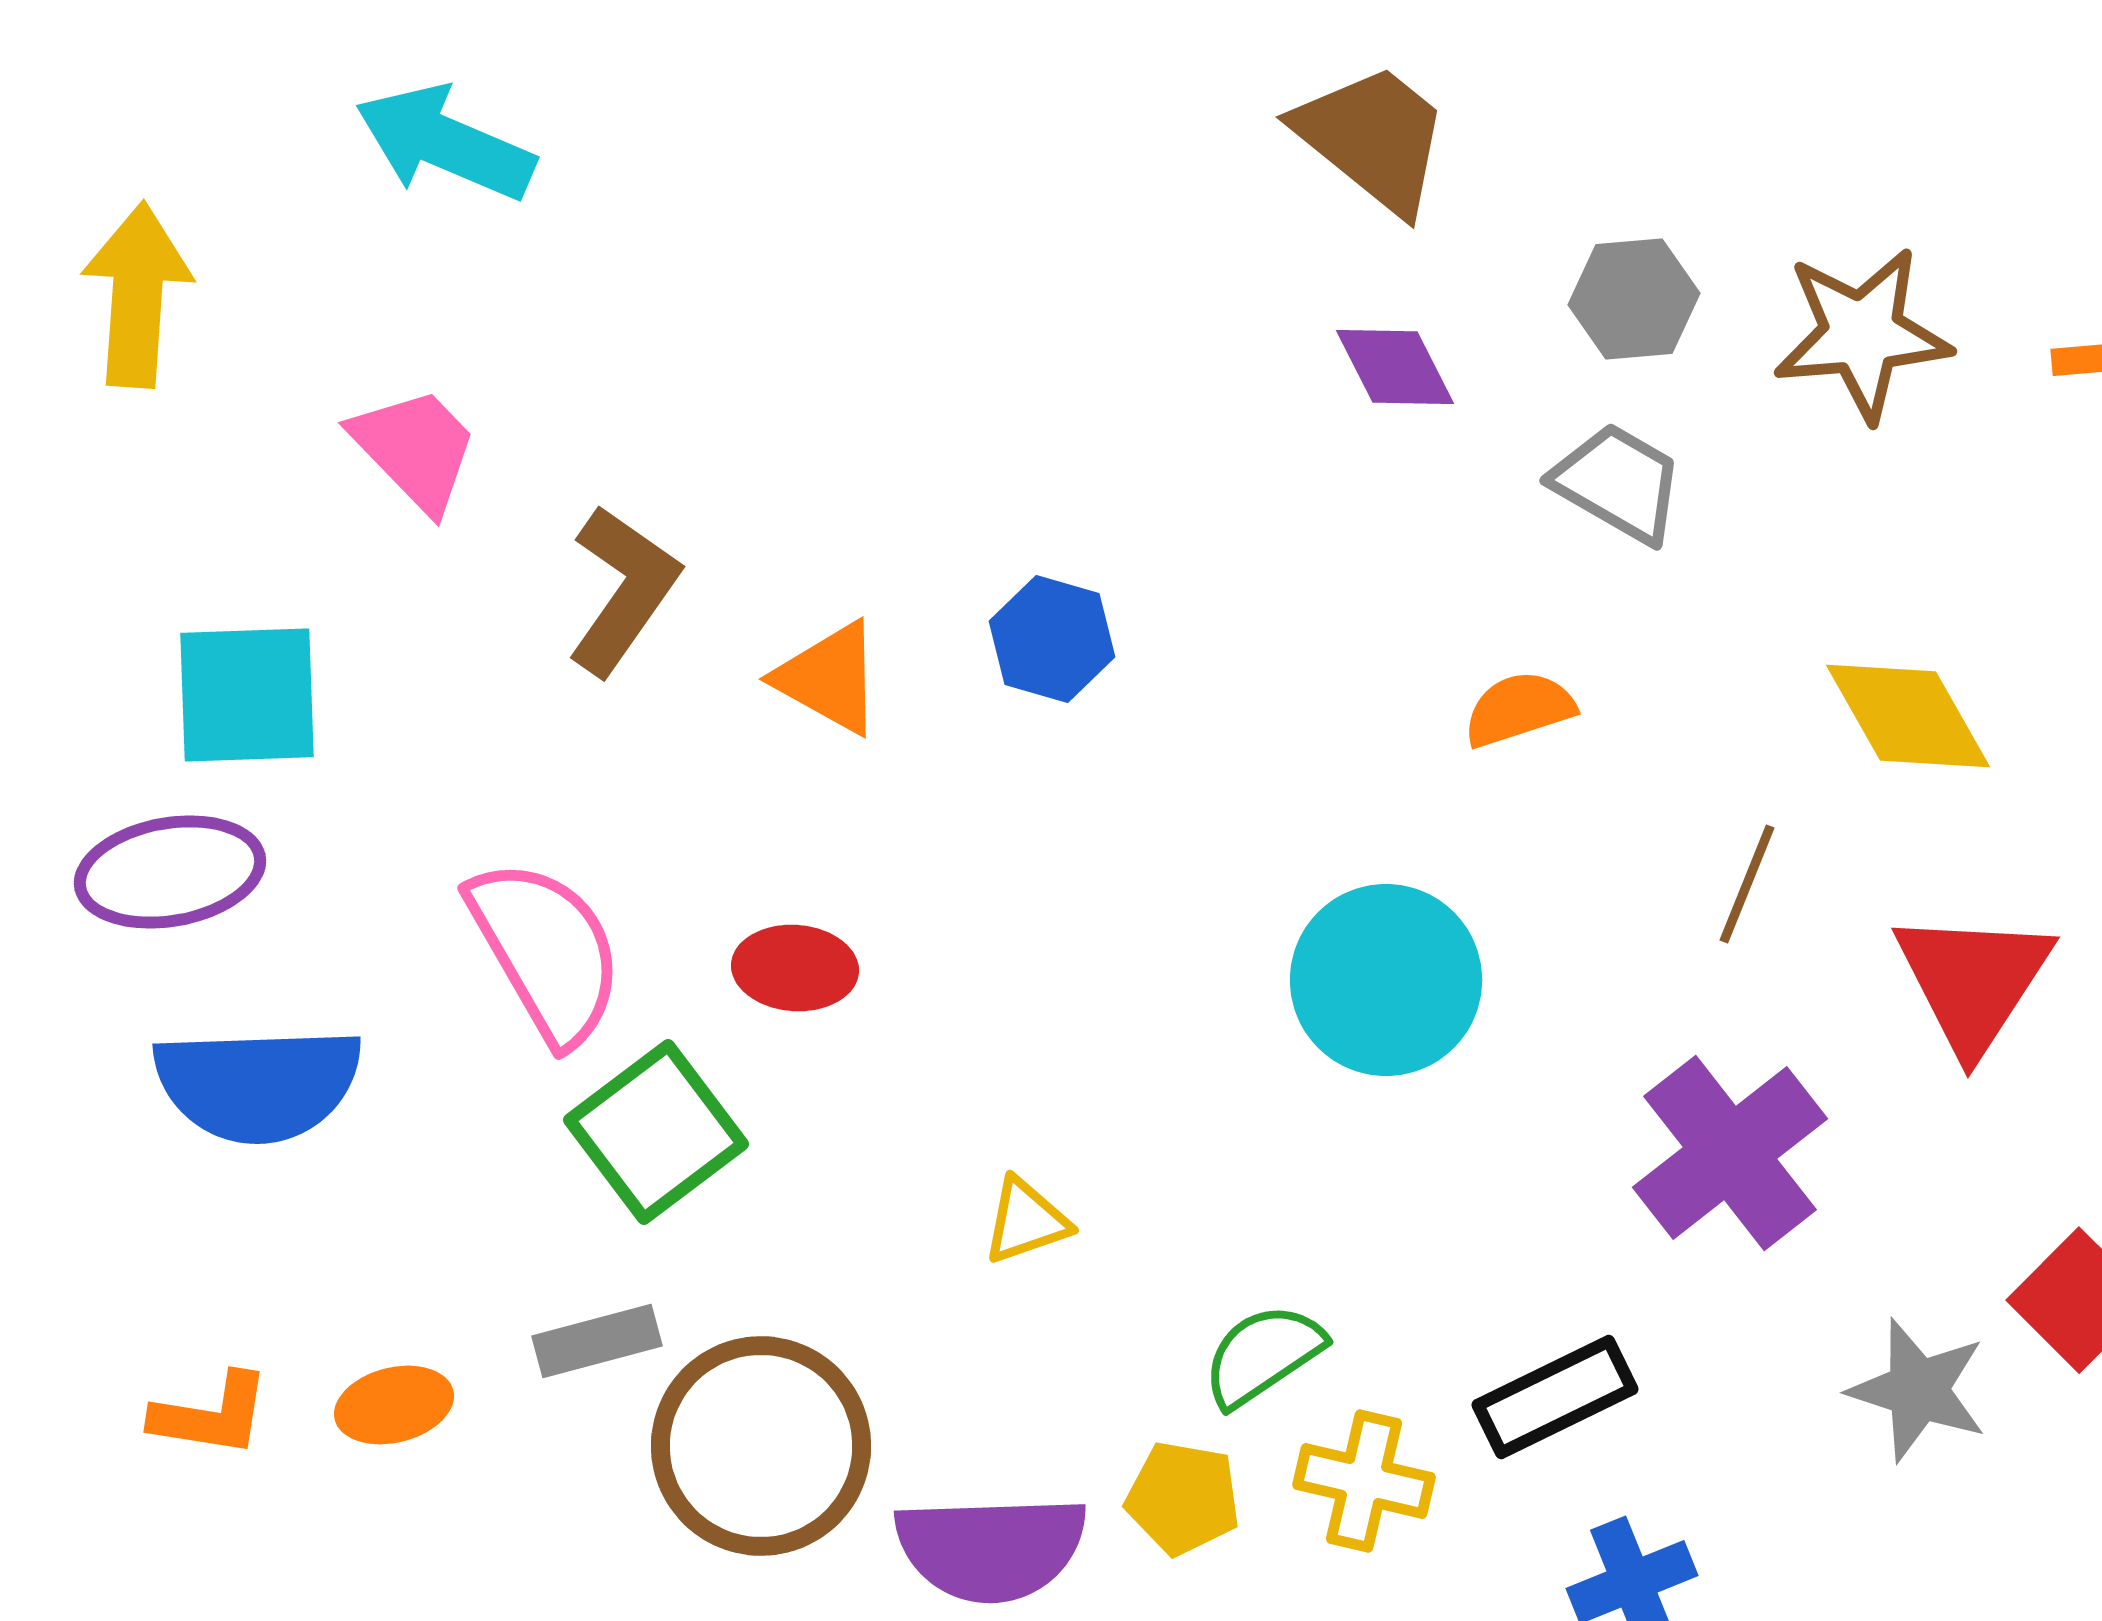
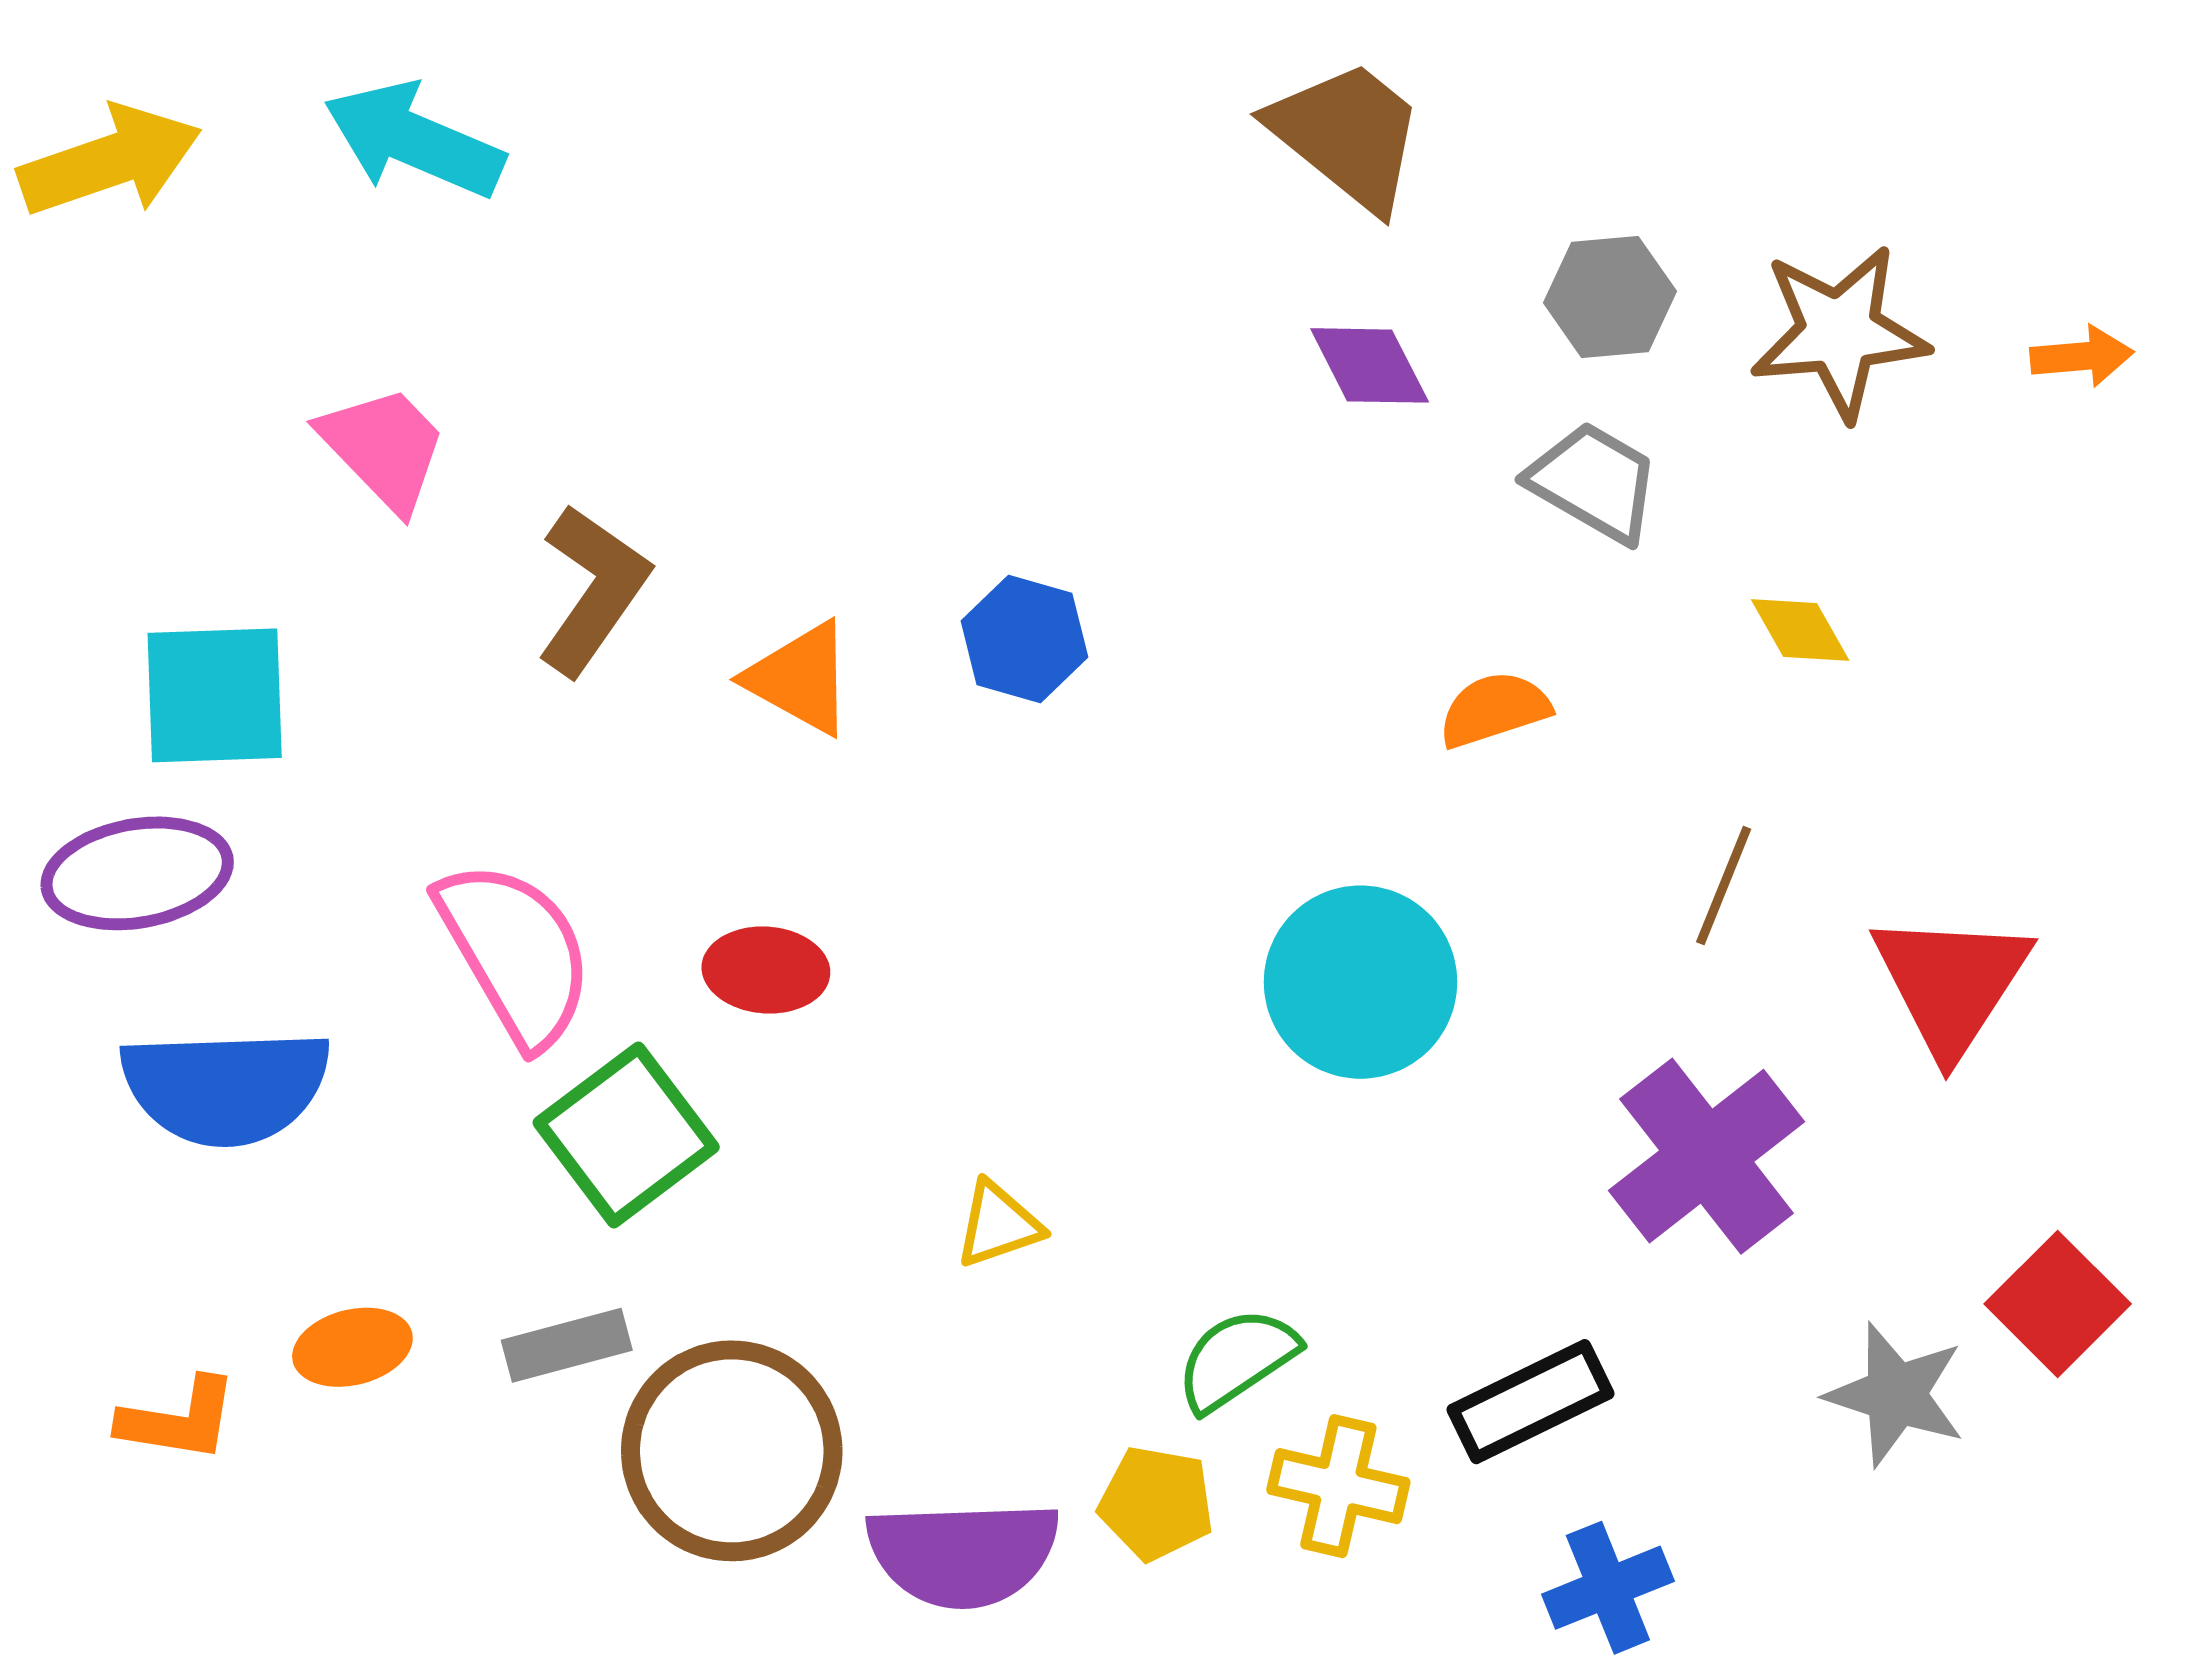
yellow arrow: (137, 295) -> (110, 161), moved, turned 67
yellow diamond: (1908, 716) -> (1800, 630), moved, size x0.6
orange ellipse: (394, 1405) -> (352, 1347), moved

